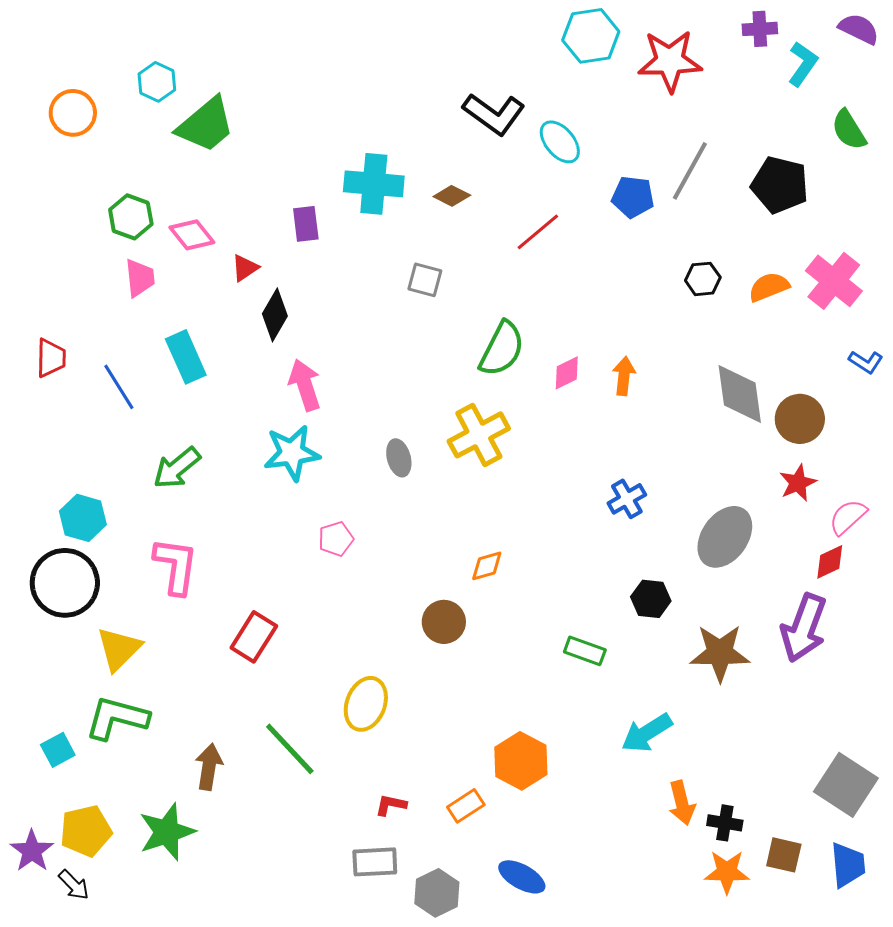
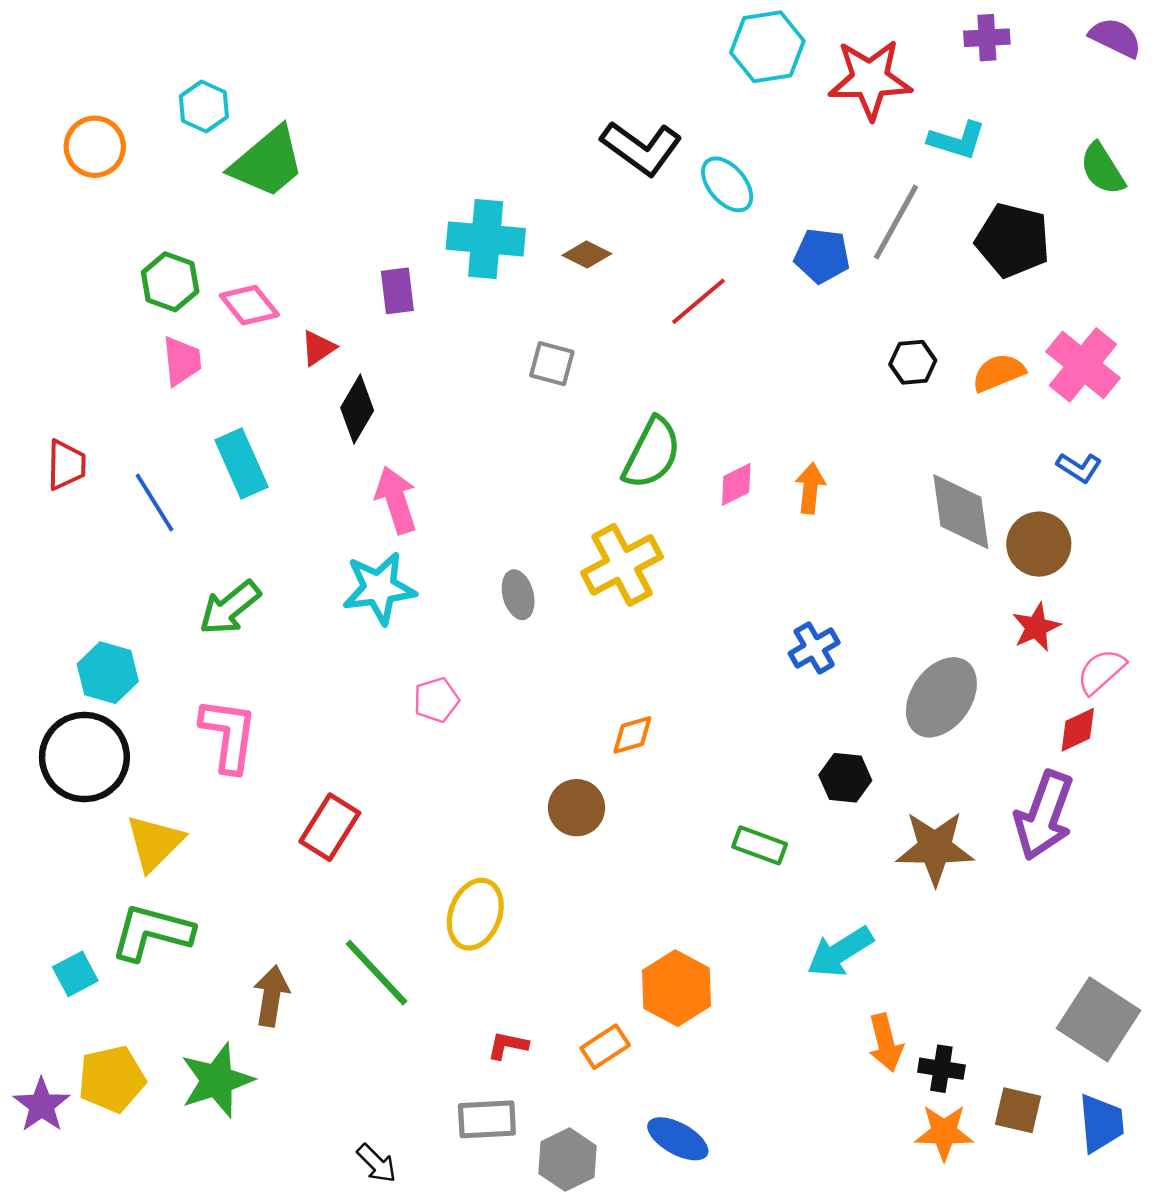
cyan L-shape: (803, 64) -> (957, 140), moved, turned 72
blue L-shape: (866, 362) -> (1079, 467), moved
black arrow: (74, 885) -> (377, 1163), moved

